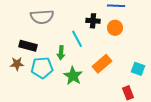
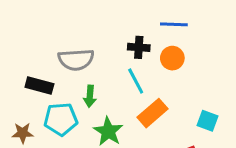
gray semicircle: (42, 17) -> (76, 60), moved
cyan line: (77, 39) -> (136, 81), moved
brown star: (17, 64) -> (23, 133), moved

